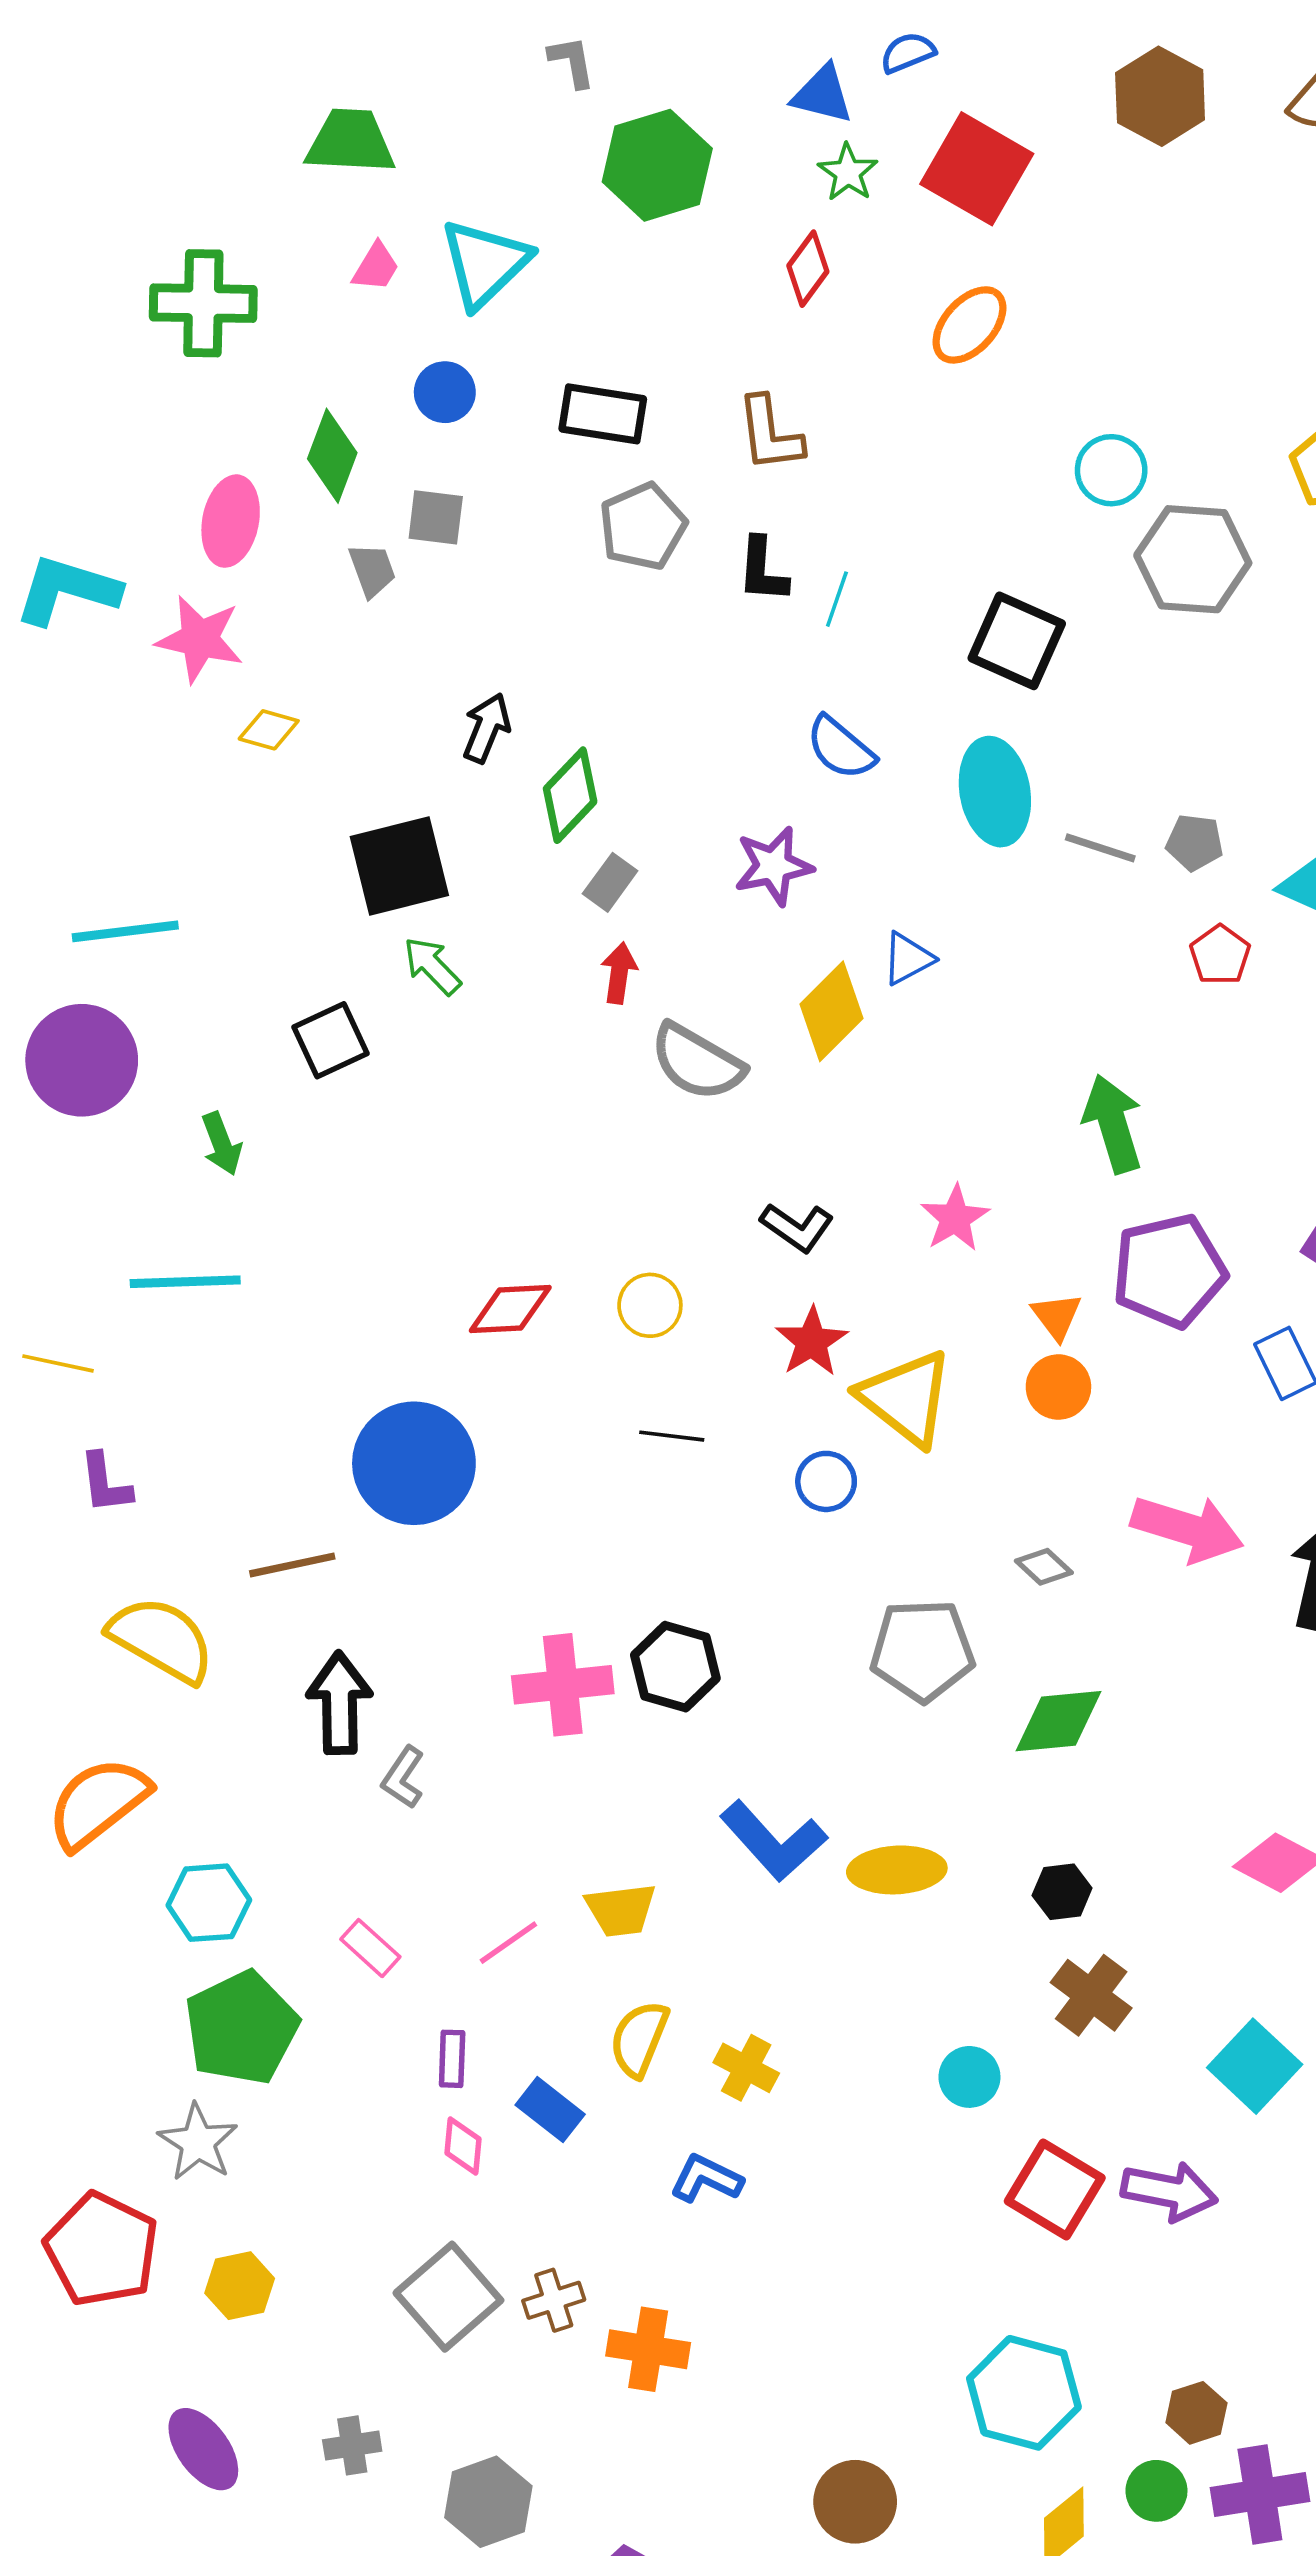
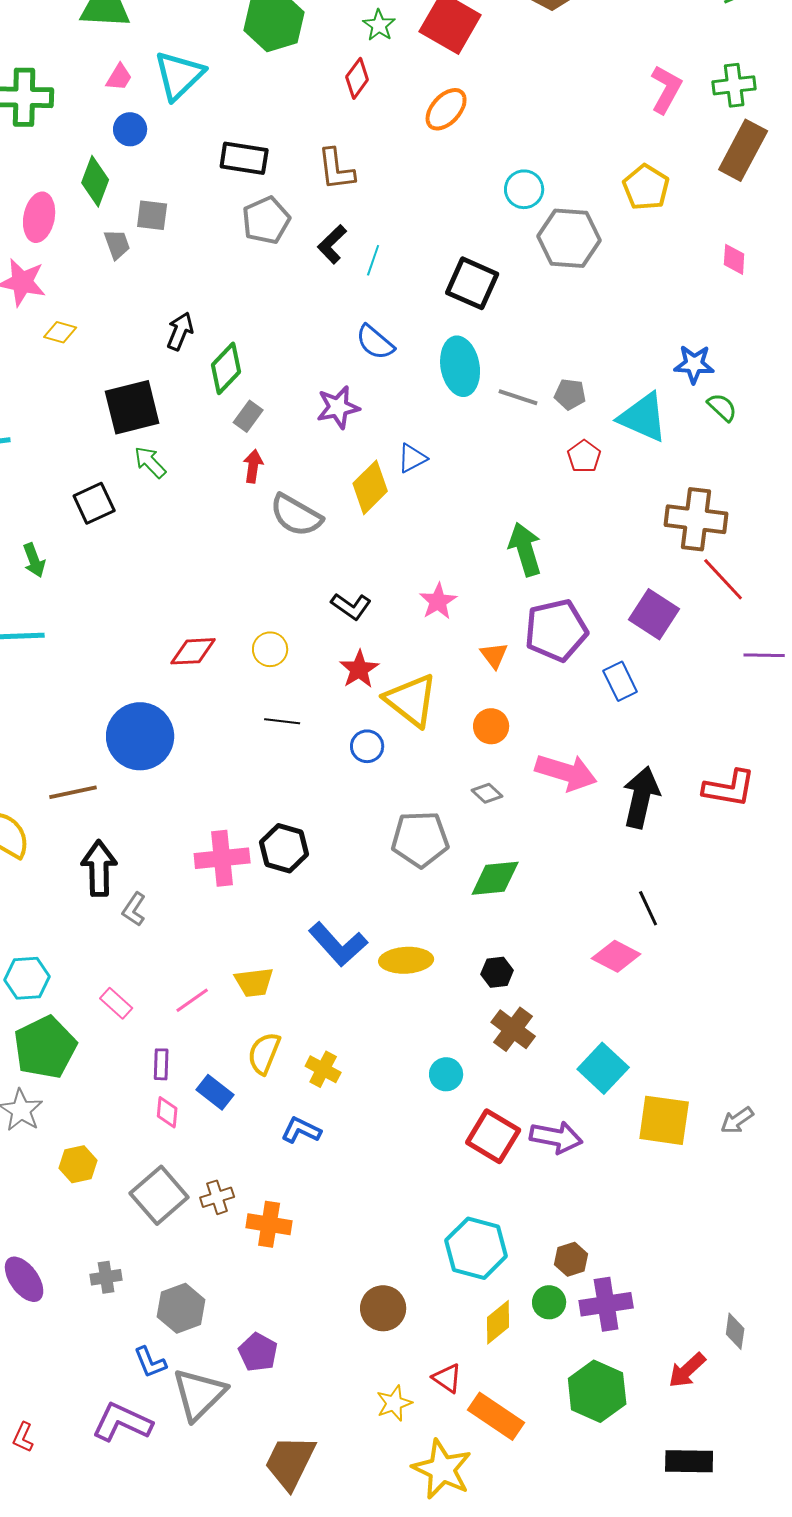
blue circle: (445, 392) -> (130, 129), moved
black L-shape: (763, 570) -> (332, 244), turned 42
orange circle: (1058, 1387) -> (491, 726), moved
yellow hexagon: (240, 2286) -> (78, 1164), moved

